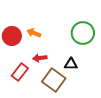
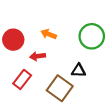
orange arrow: (34, 33) -> (49, 34), moved
red arrow: (40, 58) -> (38, 56), moved

